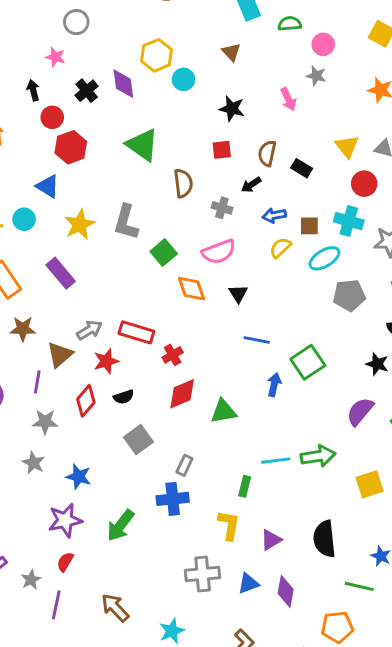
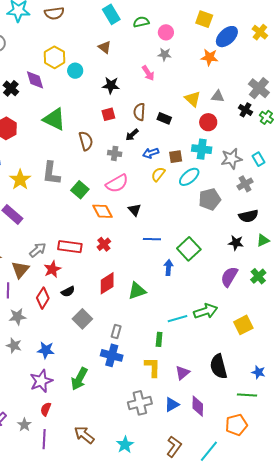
red cross: (173, 355) -> (104, 244), moved
blue cross: (173, 499) -> (112, 355), turned 30

